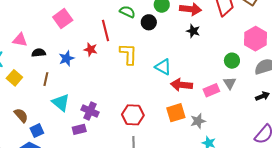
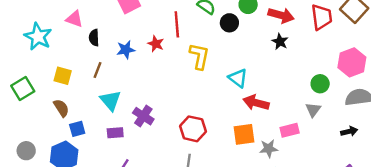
black semicircle: (39, 53) -> (94, 38), turned -96
yellow square: (14, 78) -> (63, 76), moved, turned -35
pink rectangle: (211, 90) -> (290, 130), moved
purple rectangle: (79, 129) -> (115, 133), moved

